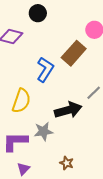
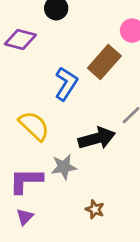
yellow semicircle: (21, 101) -> (34, 126), turned -65
purple triangle: (23, 169) -> (25, 217), moved

